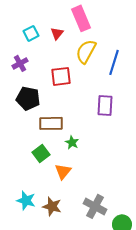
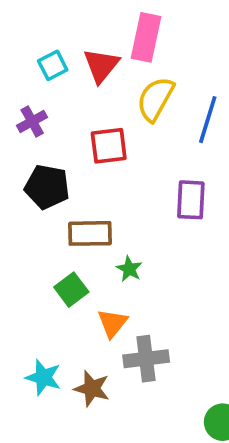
pink rectangle: (81, 18) -> (146, 37), turned 35
red triangle: (57, 33) -> (101, 65), size x1.5
gray cross: (95, 206) -> (146, 359), moved, turned -35

